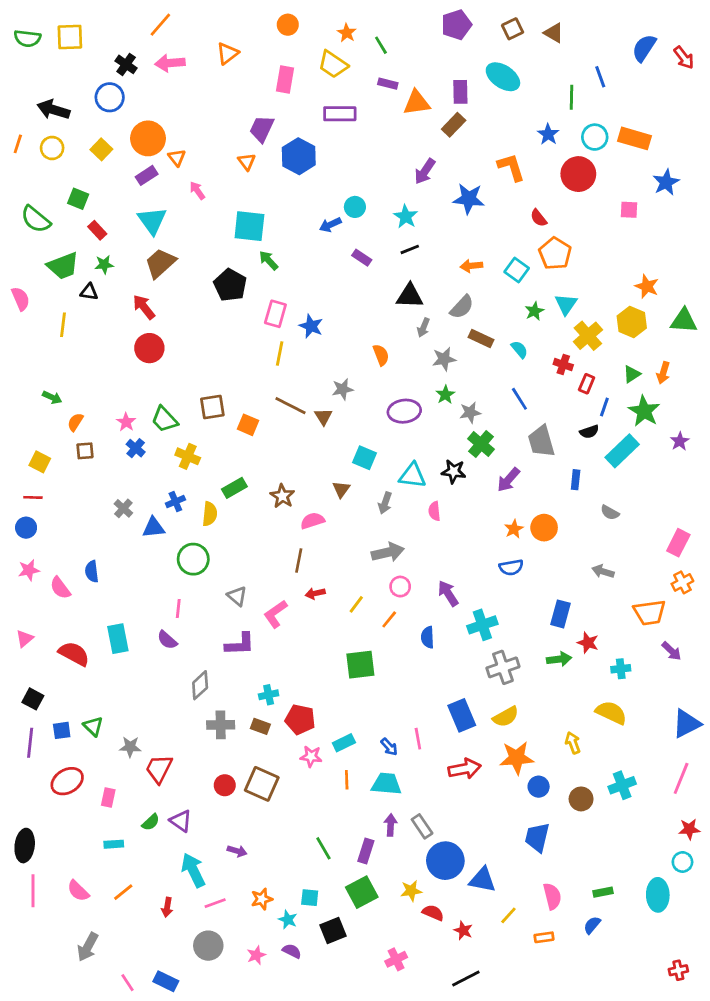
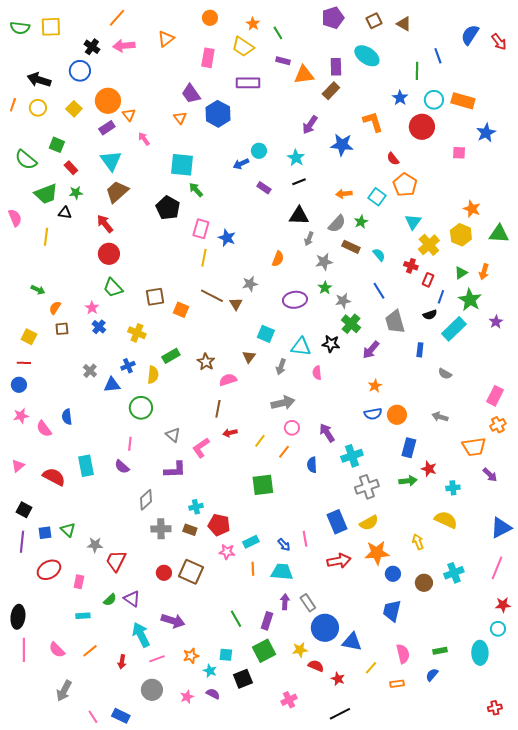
purple trapezoid: (262, 129) -> (191, 94), turned -60
green star: (534, 311) -> (361, 222), moved
orange semicircle: (381, 355) -> (278, 259), turned 42
green trapezoid: (164, 419) -> (113, 288), moved
orange circle: (544, 528) -> (397, 415), moved
purple arrow: (237, 851) -> (173, 621), size x1.6

